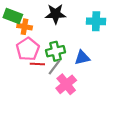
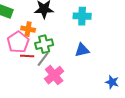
orange cross: (25, 27) -> (28, 29), moved
blue triangle: (82, 58) -> (82, 50), moved

